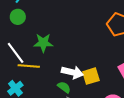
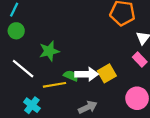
yellow line: (29, 66) -> (55, 85), moved
green semicircle: (64, 87) -> (71, 76), moved

